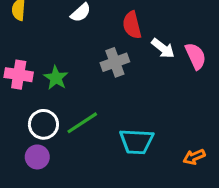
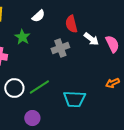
green star: (56, 78) -> (22, 37), moved
purple circle: (37, 157) -> (32, 118), moved
orange arrow: (194, 157) -> (112, 83), moved

